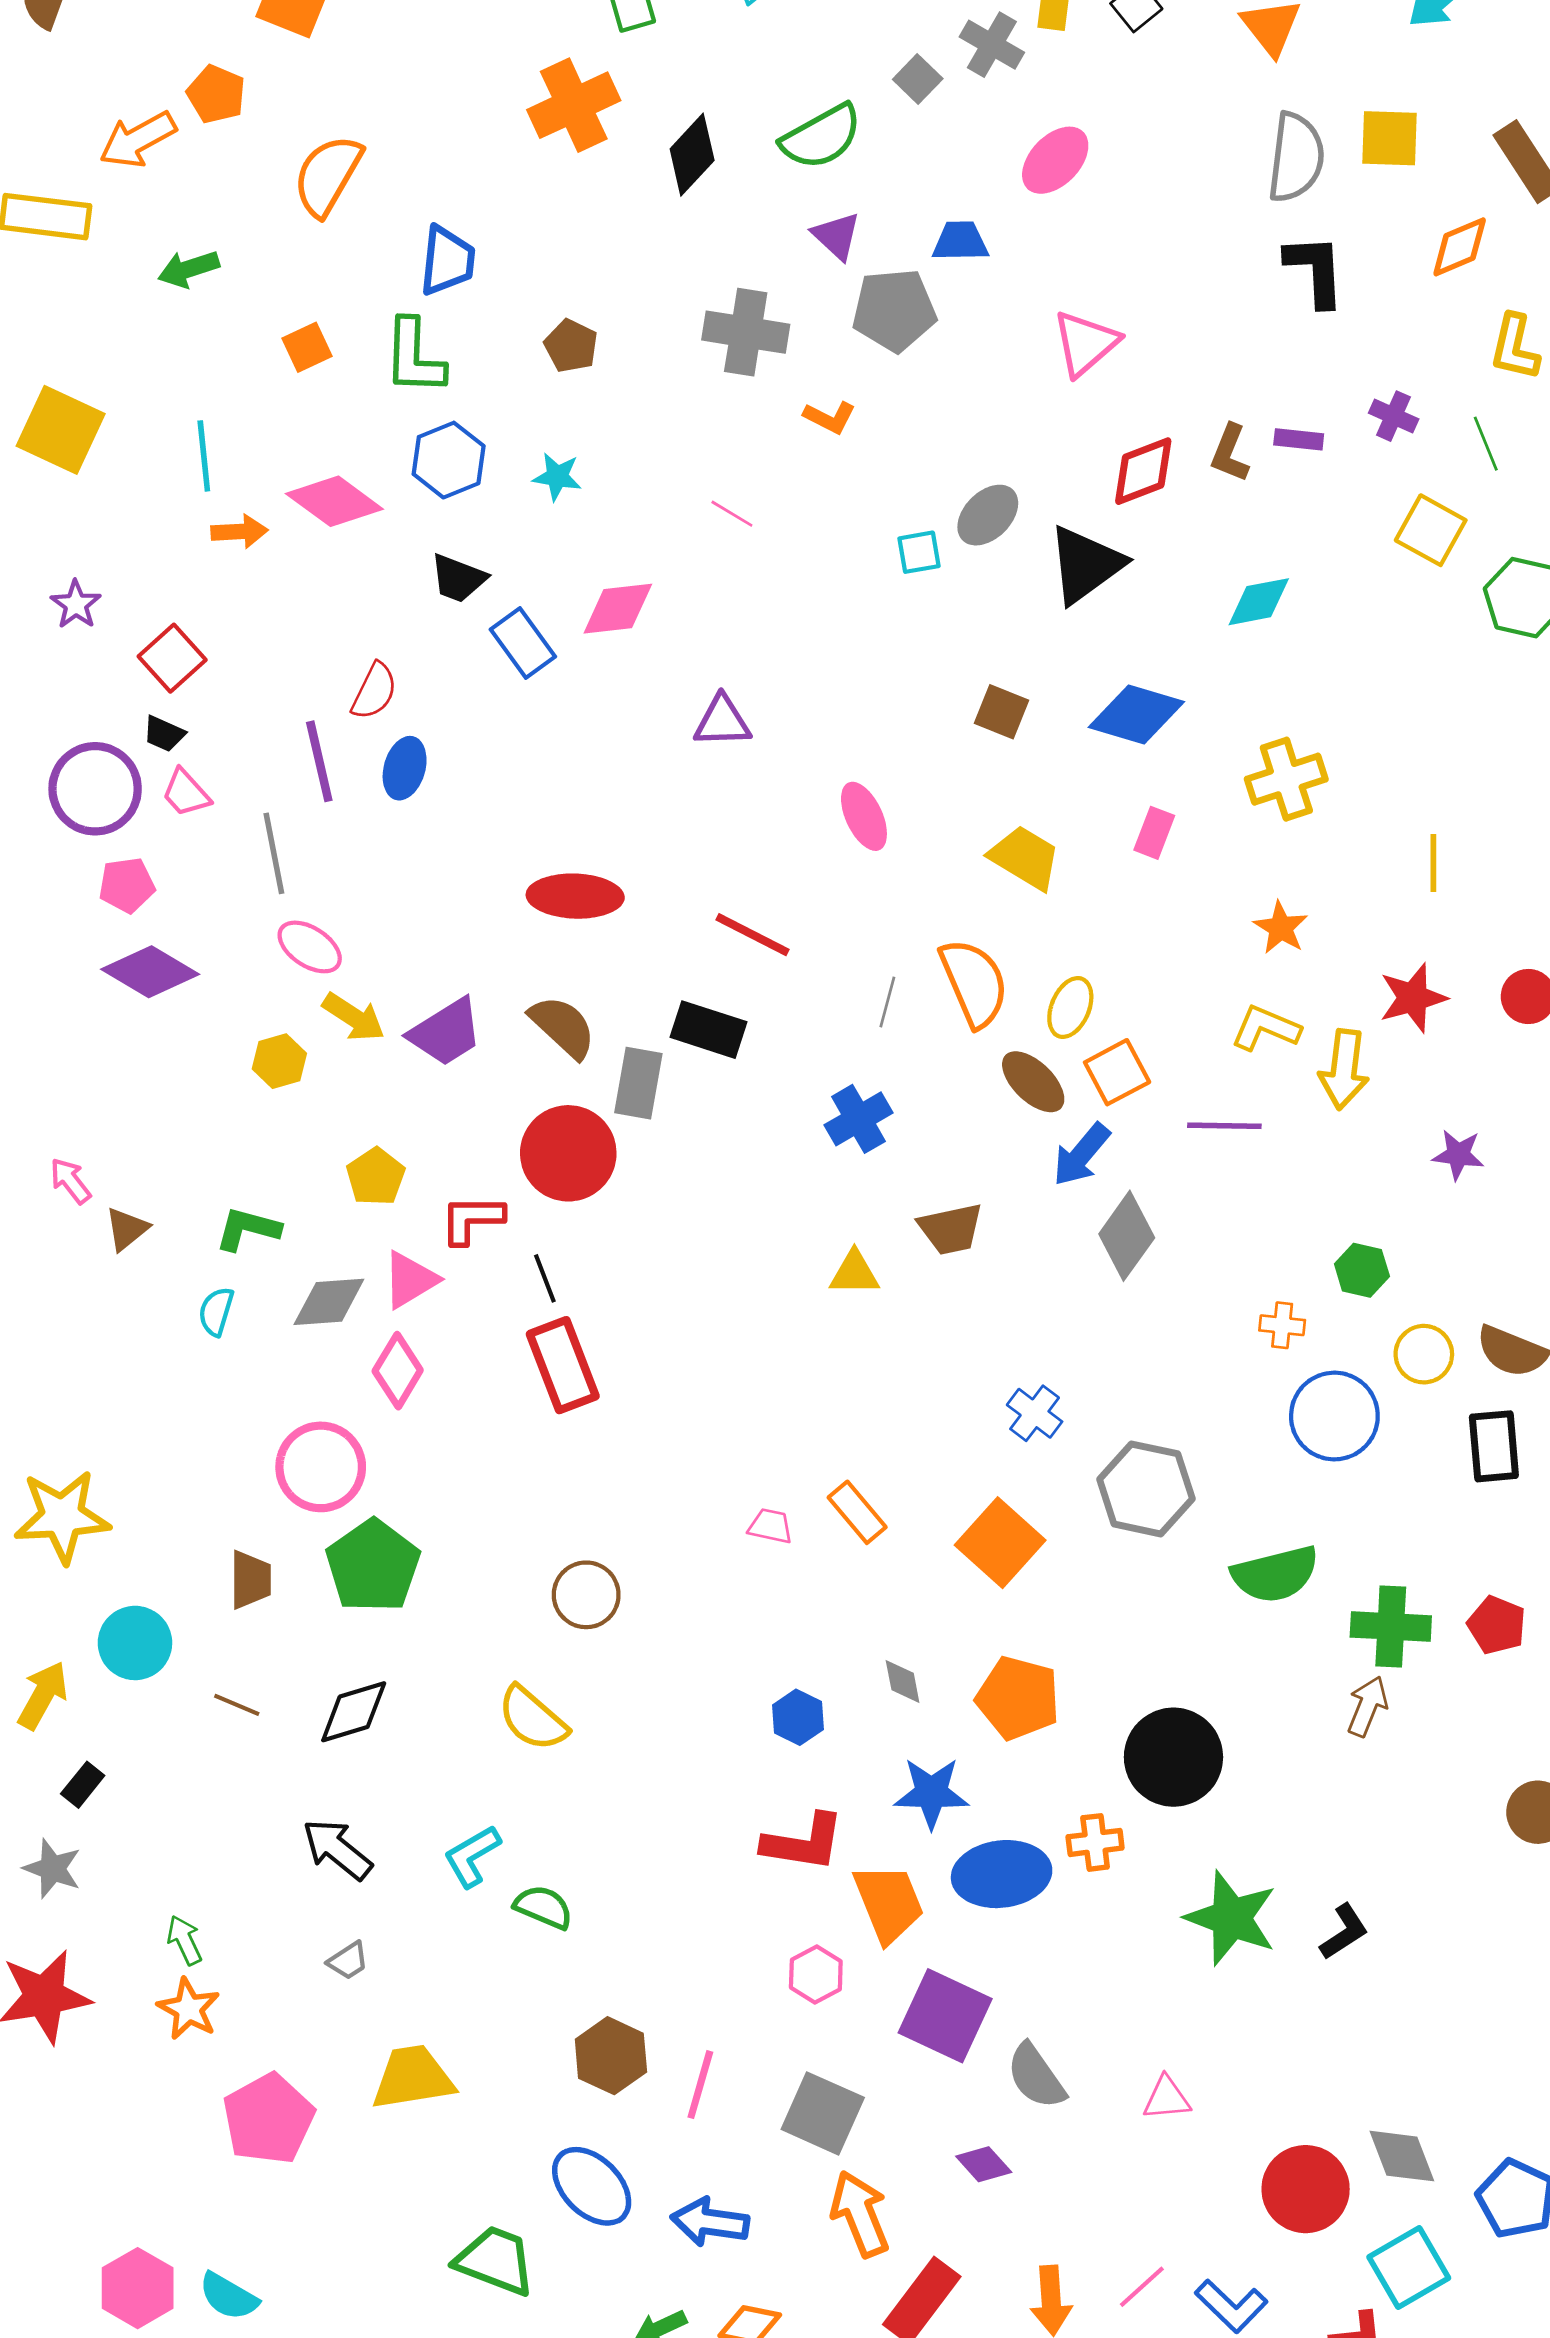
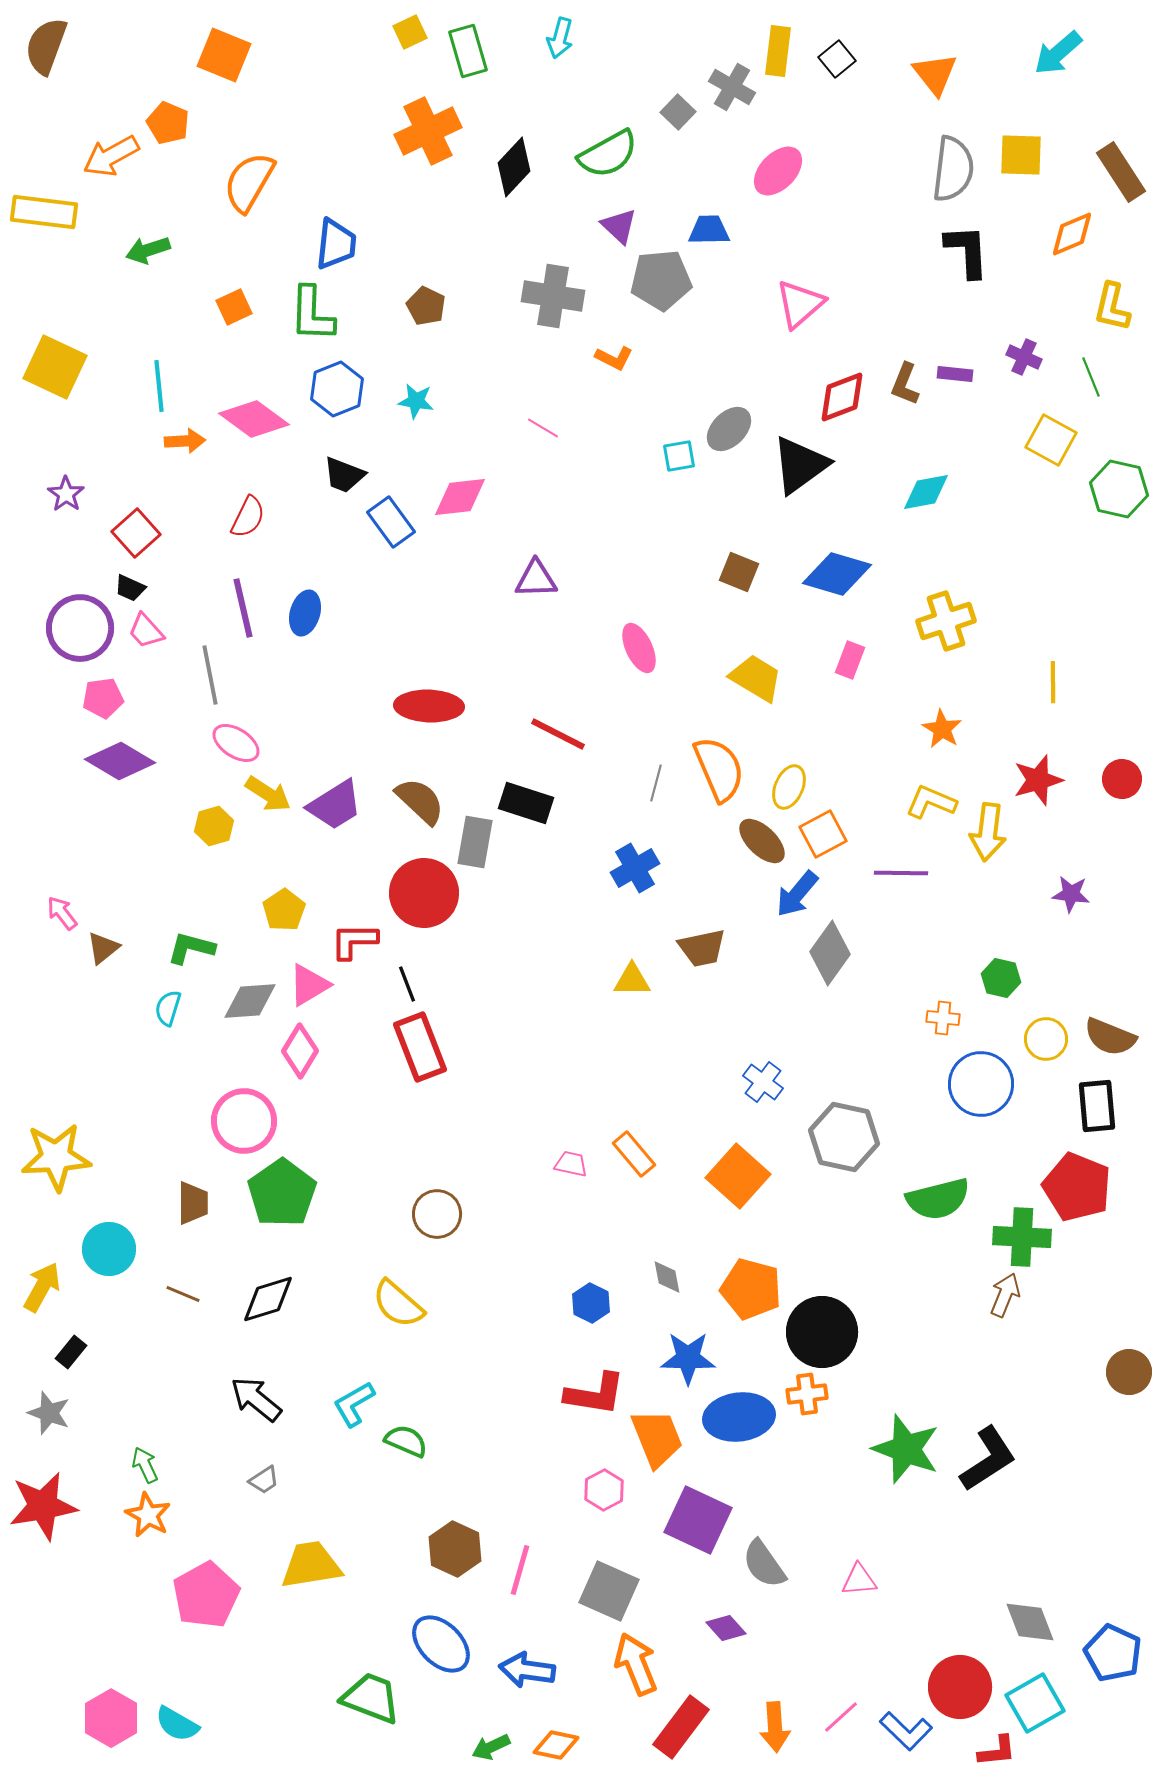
red semicircle: (374, 691) -> (248, 517), moved
red pentagon: (1497, 1625) -> (1077, 1187), moved, size x1.6
black circle: (1173, 1757) -> (822, 1332), moved
black L-shape: (1344, 1932) -> (988, 1459), size x1.6
red circle: (1306, 2189) -> (960, 1687), moved

